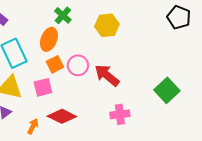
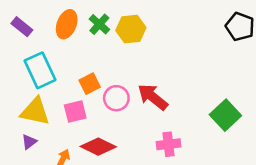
yellow hexagon: (107, 25) -> (131, 29), moved
orange ellipse: (49, 39) -> (67, 24), moved
pink circle: (78, 65) -> (116, 98), moved

